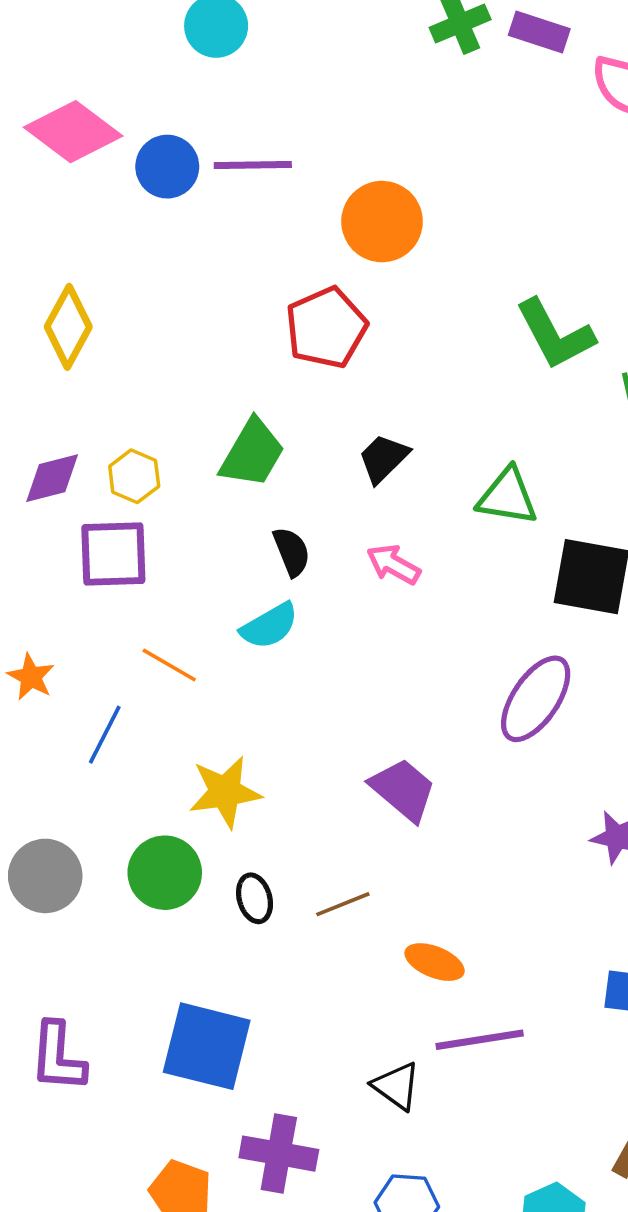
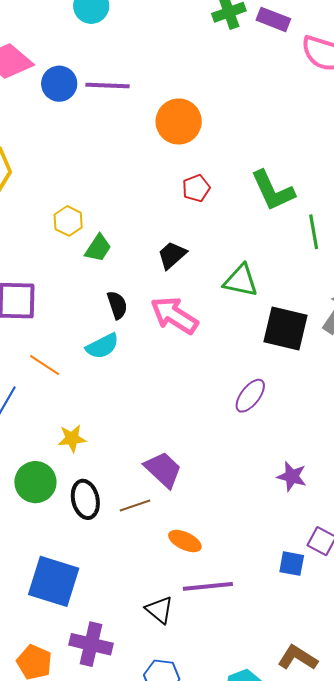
red pentagon: (326, 328) -> (196, 188), moved, size x0.6
green trapezoid: (252, 453) -> (98, 248), size x0.7
yellow hexagon: (134, 476) -> (68, 221), moved
pink arrow: (393, 564) -> (174, 315), size x1.6
purple ellipse: (536, 699) -> (250, 396), size x0.7
purple trapezoid: (403, 790) -> (163, 470), moved
yellow star: (225, 792) -> (72, 438), size x0.7
black ellipse: (255, 898) -> (85, 499), size x1.4

